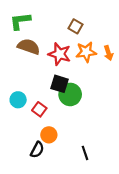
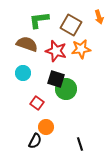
green L-shape: (20, 21) -> (39, 20), moved
brown square: (75, 26) -> (71, 25), size x1.5
orange arrow: (108, 53) -> (99, 17), moved
cyan circle: (18, 100) -> (23, 73), moved

